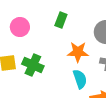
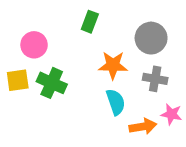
pink circle: (20, 27) -> (34, 45), moved

